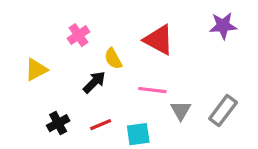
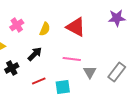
pink cross: (79, 35) -> (17, 25), moved
yellow semicircle: (113, 59) -> (45, 29), moved, turned -128
black cross: (58, 123) -> (12, 68), moved

